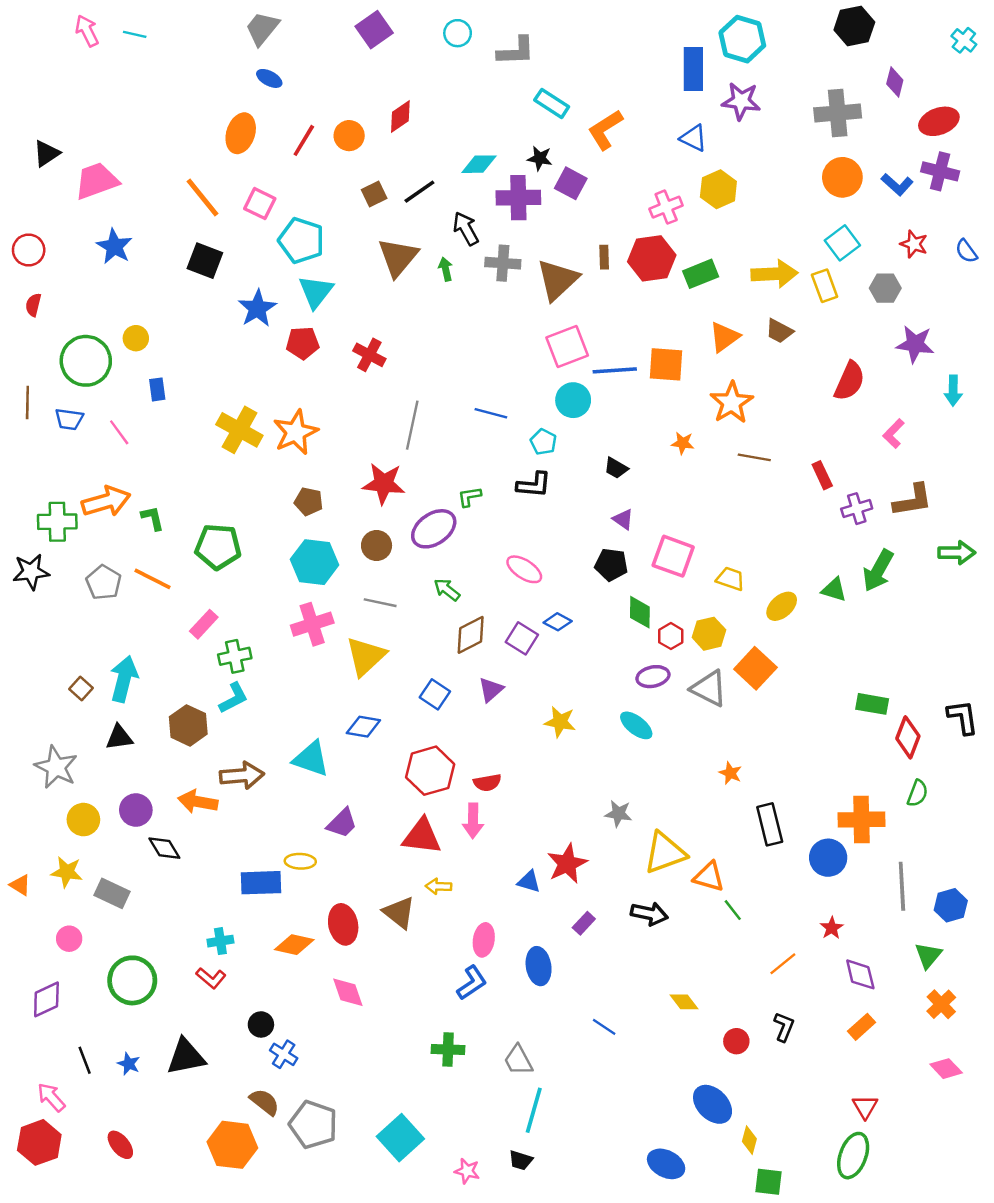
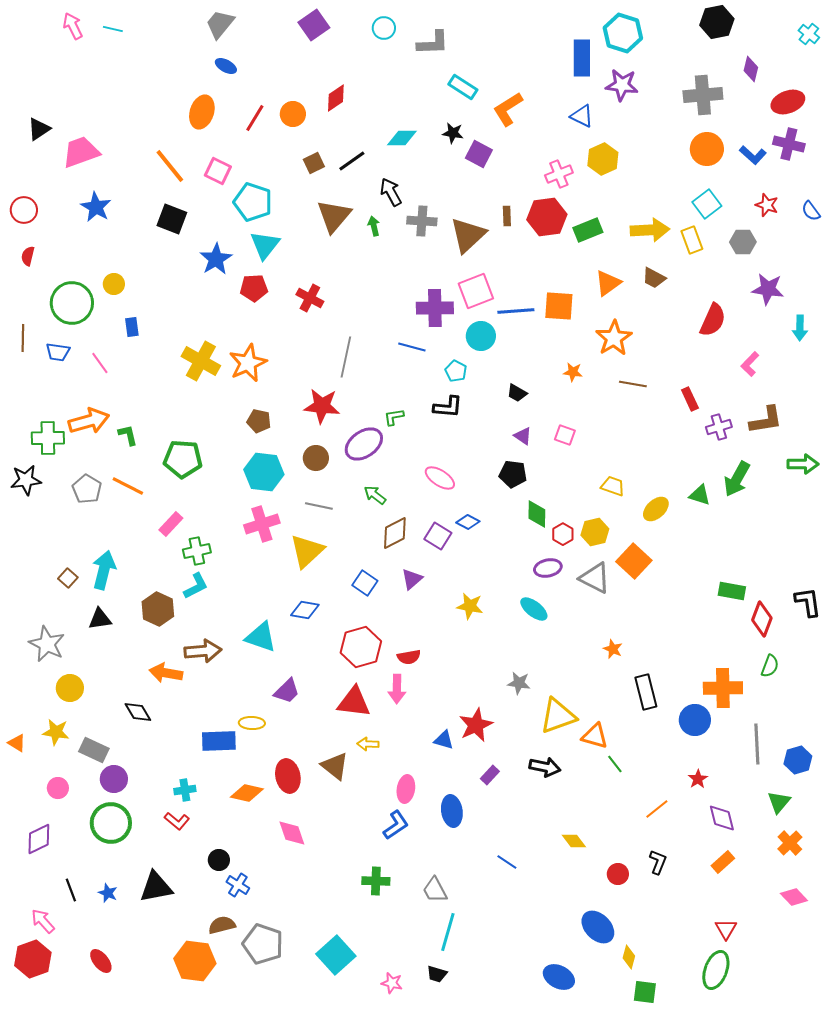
purple cross: (518, 198) -> (435, 308), moved
pink square: (673, 556) -> (565, 435), moved, size x0.6
purple circle: (136, 810) -> (114, 779), moved
brown semicircle: (265, 1102) -> (222, 925), turned -52

